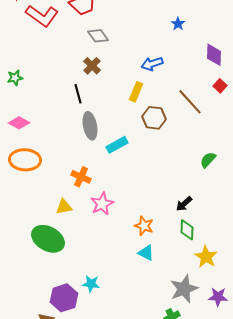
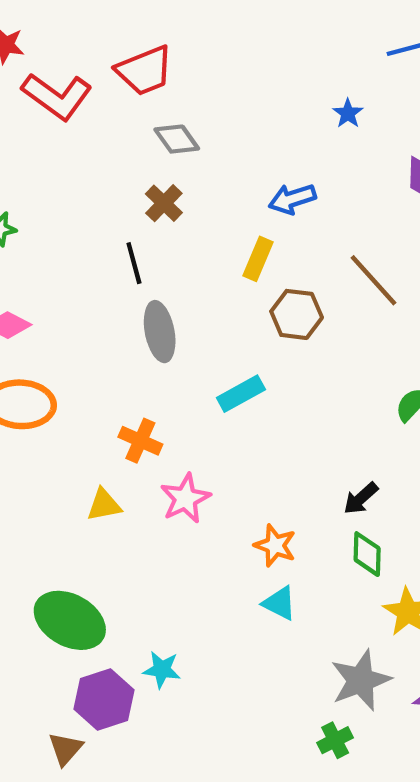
cyan rectangle: (117, 145) -> (241, 394), moved
green ellipse: (48, 239) -> (70, 620), moved

